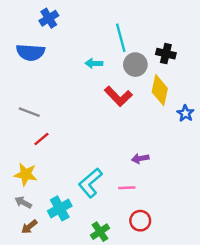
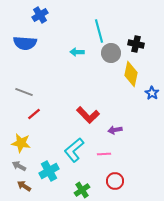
red L-shape: (118, 96) -> (88, 115), moved
brown arrow: (29, 227) -> (24, 186), turned 72

